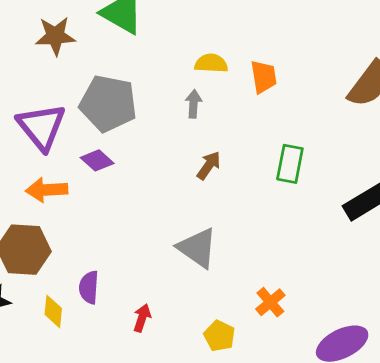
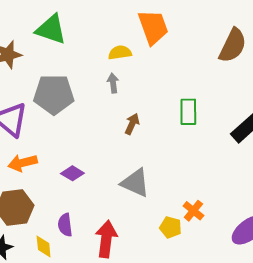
orange trapezoid: (264, 77) -> (153, 27), moved, size x1.5
purple diamond: (97, 160) -> (72, 173), moved
red arrow: (142, 318) -> (106, 239), size x1.8
yellow pentagon: (219, 336) -> (171, 227), moved

